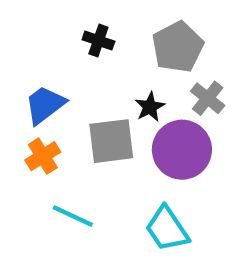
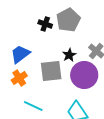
gray pentagon: (178, 47) -> (68, 20), moved

